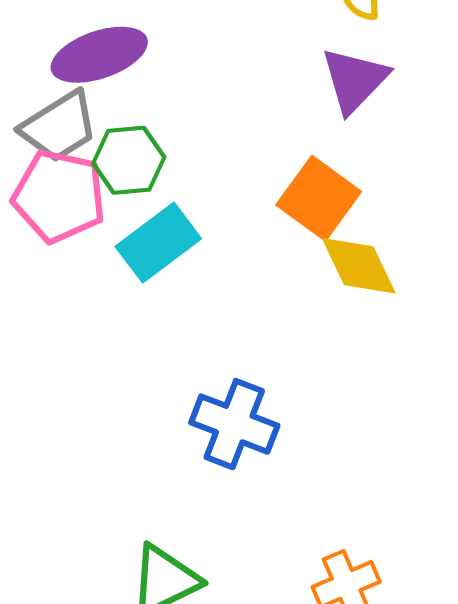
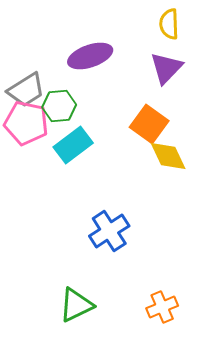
purple ellipse: (99, 55) -> (90, 56), moved
blue cross: (234, 424) -> (109, 231), turned 36

